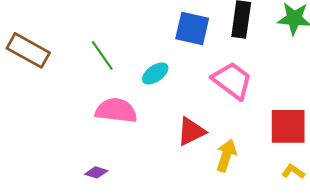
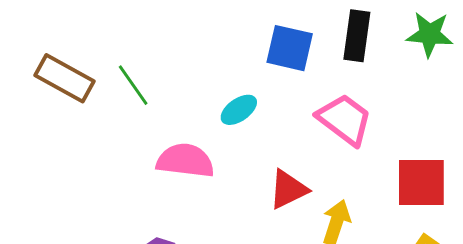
green line: (102, 55) -> (133, 85), moved

